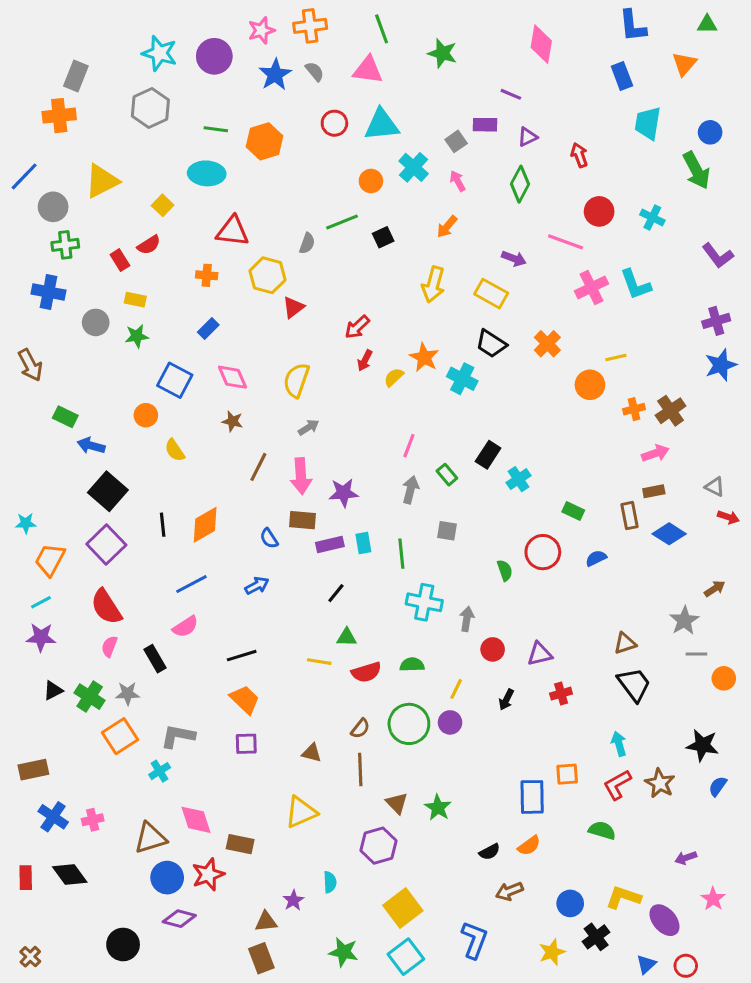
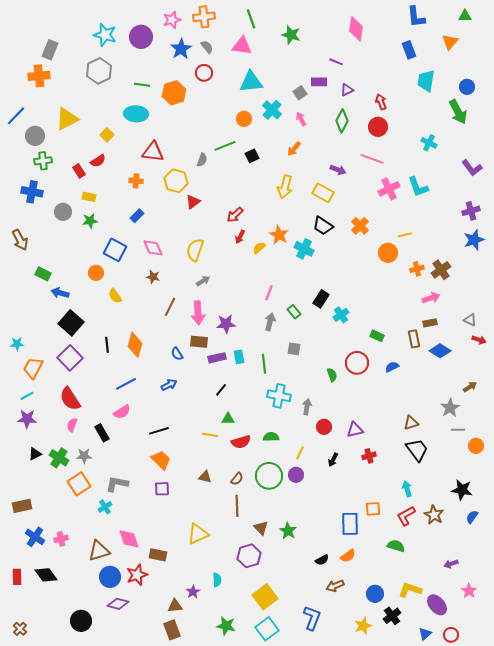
red circle: (334, 123) -> (204, 73), moved
red circle: (599, 211) -> (378, 127), moved
orange diamond: (205, 525) -> (135, 345), turned -45
brown triangle: (312, 753) -> (205, 477), moved

